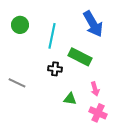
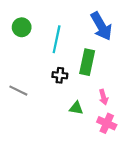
green rectangle: (80, 57) -> (87, 62), turned 75

